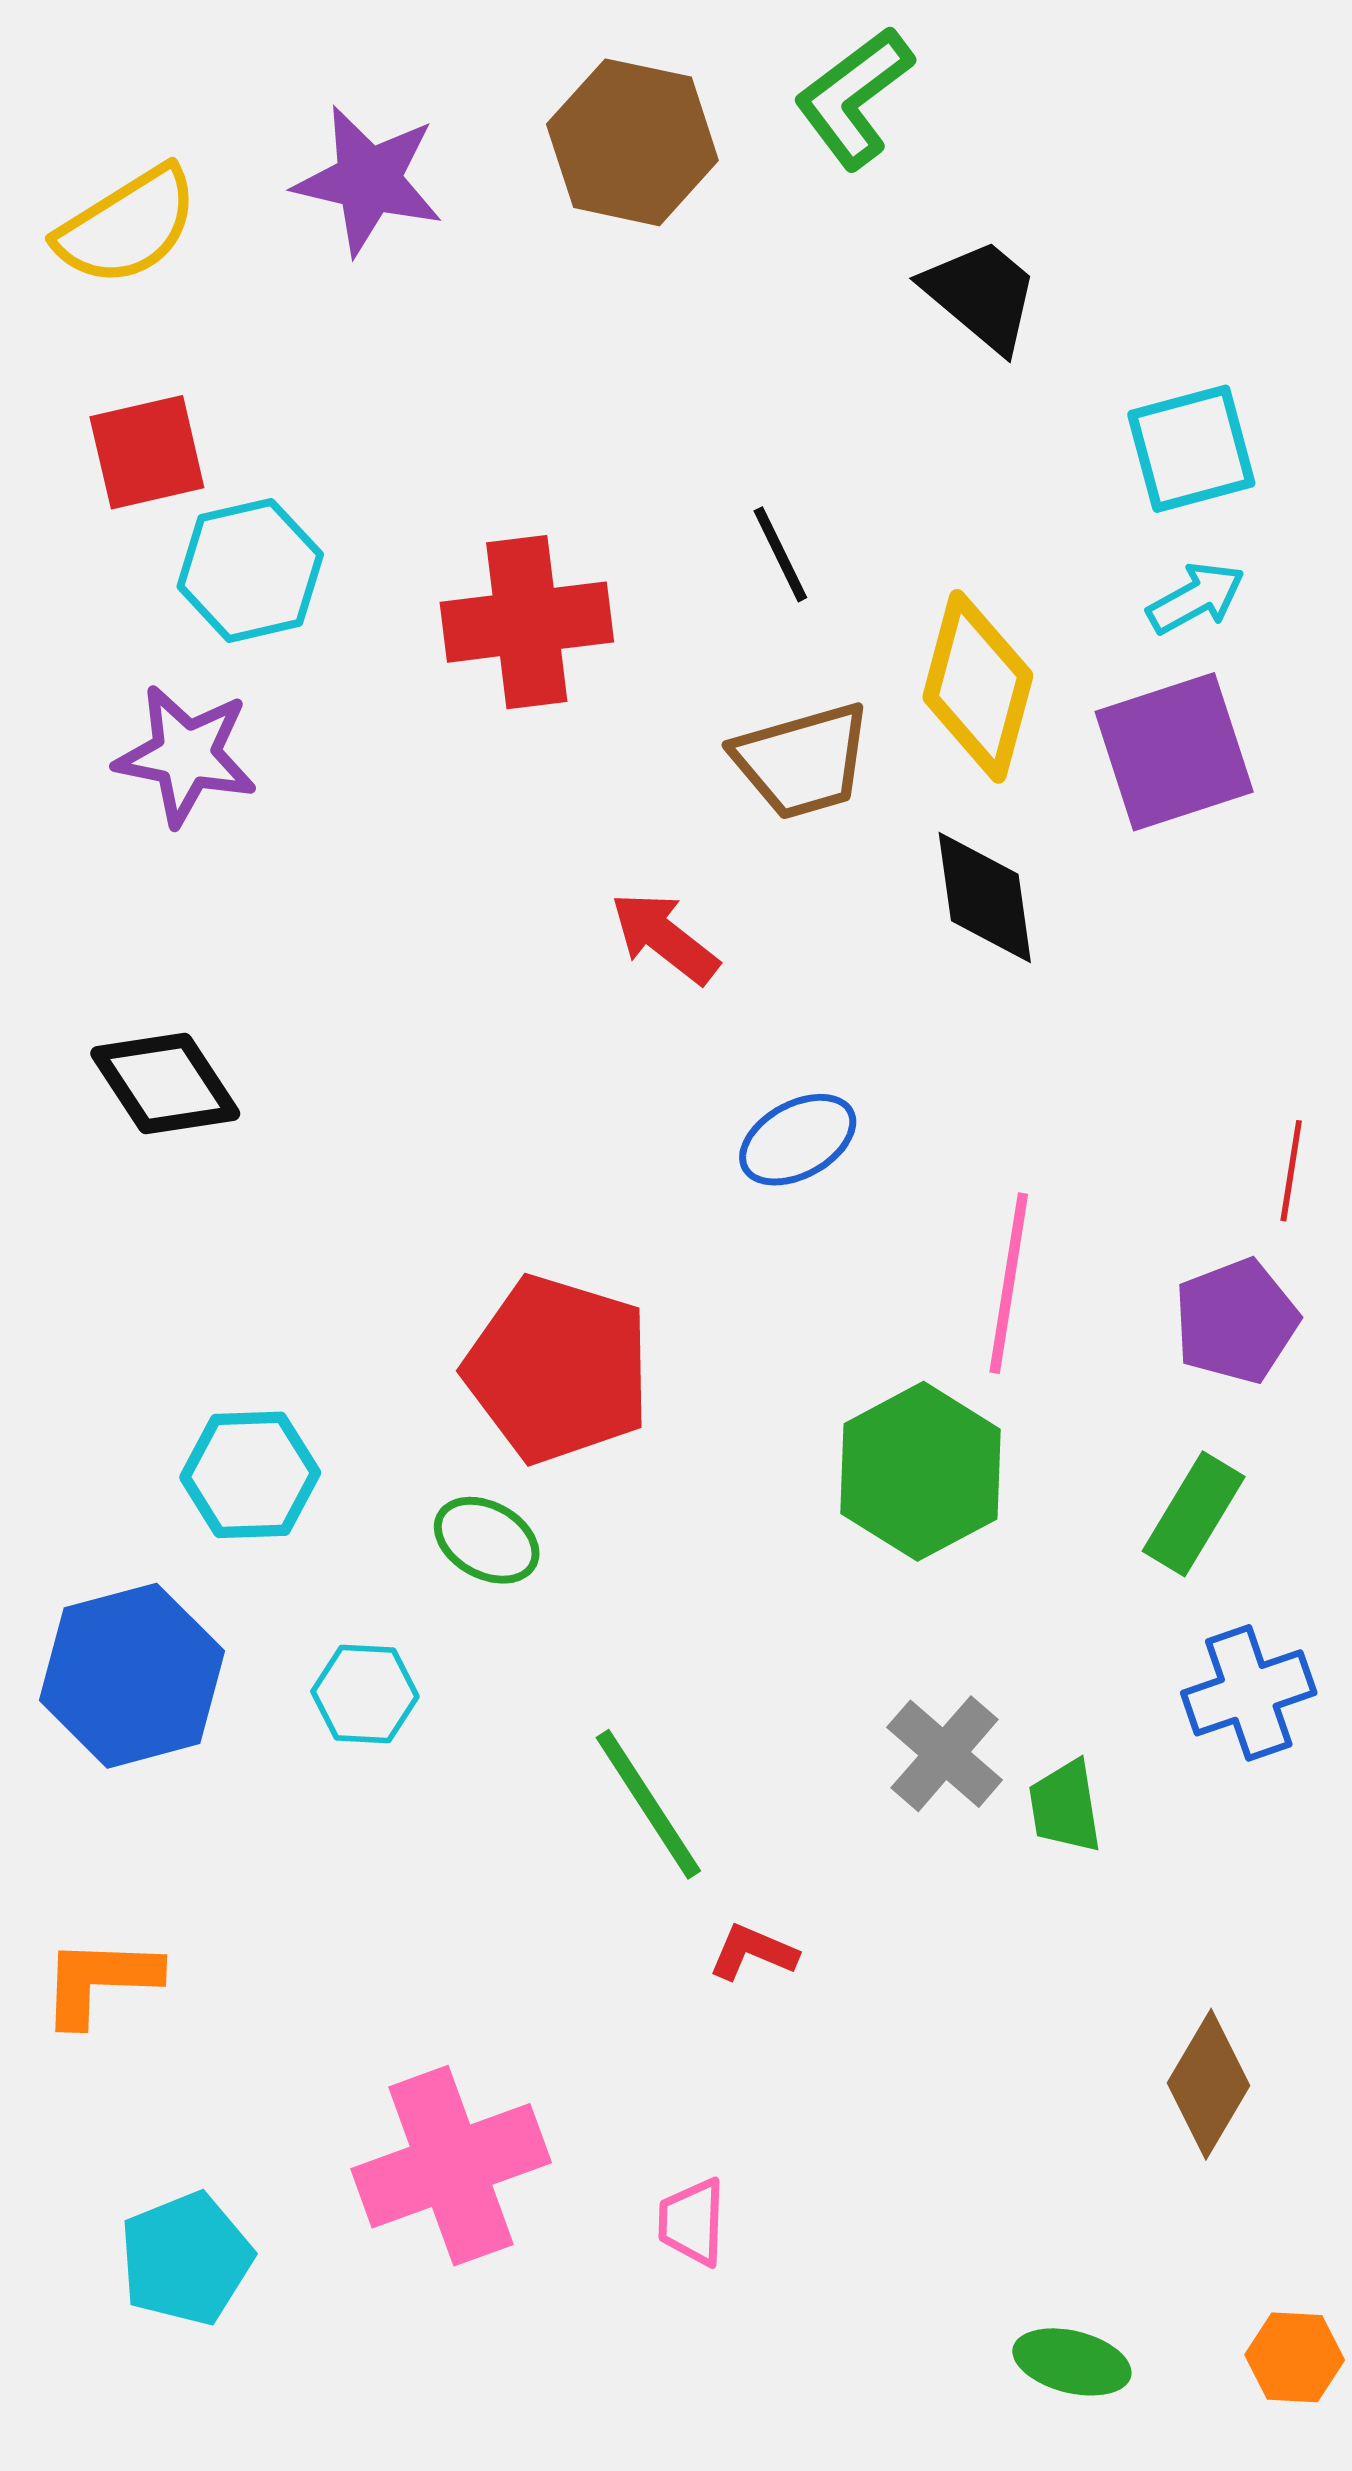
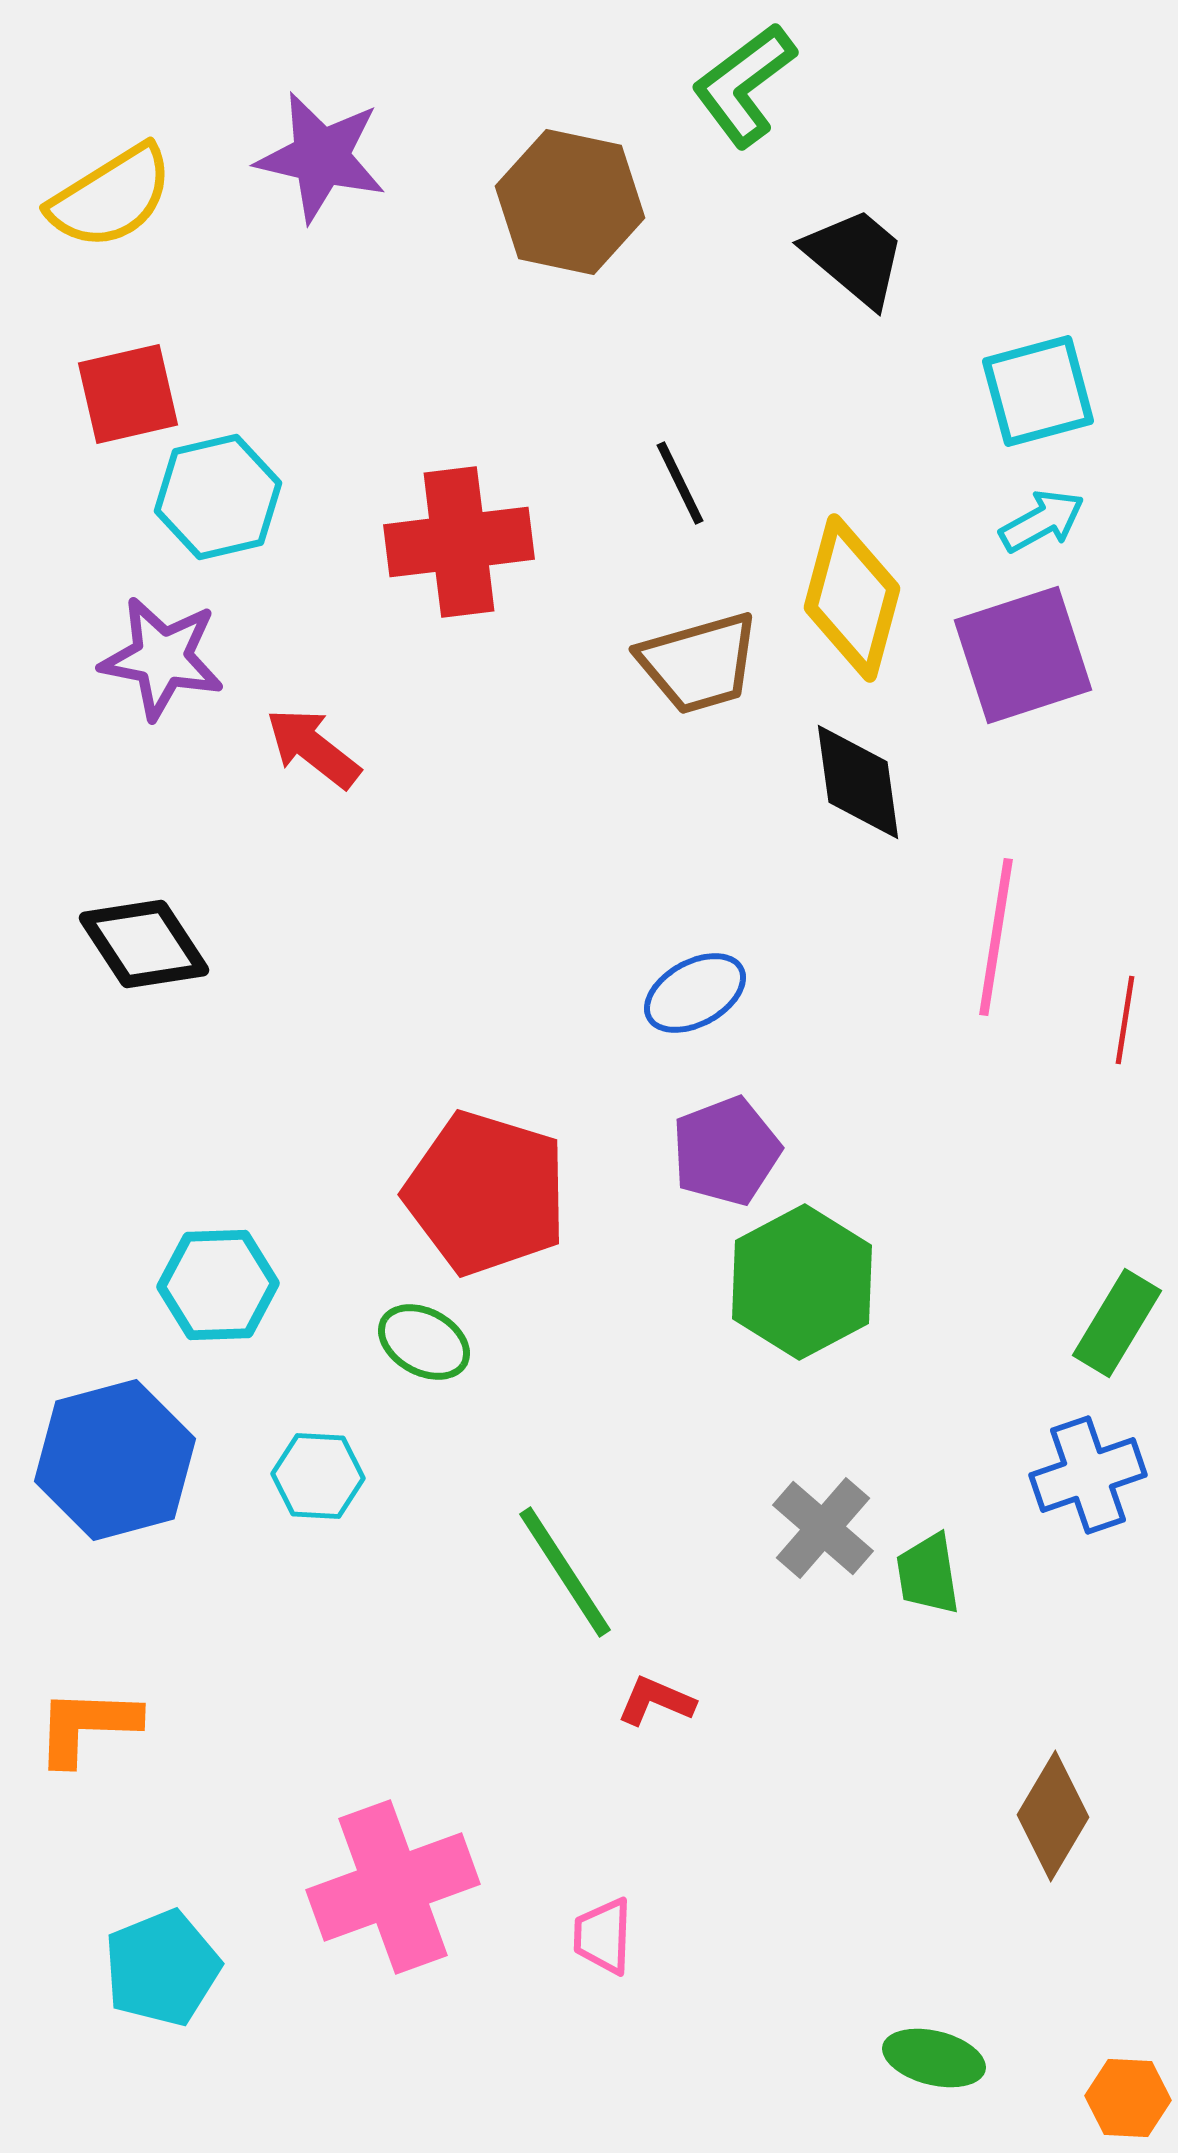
brown hexagon: (632, 142) -> (570, 202), moved
red arrow: (665, 938) -> (313, 748), moved
pink line: (1009, 1283) -> (996, 937), moved
purple pentagon: (1236, 1321) -> (726, 1151), moved
green rectangle: (1194, 1514) -> (1117, 1323), moved
orange hexagon: (1295, 2357) -> (1128, 2098), moved

